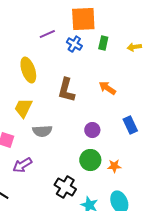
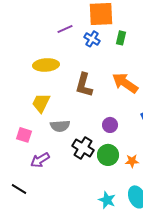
yellow ellipse: (28, 70) -> (46, 65), turned -75
orange arrow: (107, 88) -> (125, 83), size x1.5
black cross: (65, 187) -> (83, 148), moved

